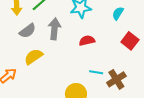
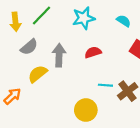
cyan semicircle: (118, 13) -> (124, 21), turned 96
gray arrow: (54, 29) -> (59, 55), moved

